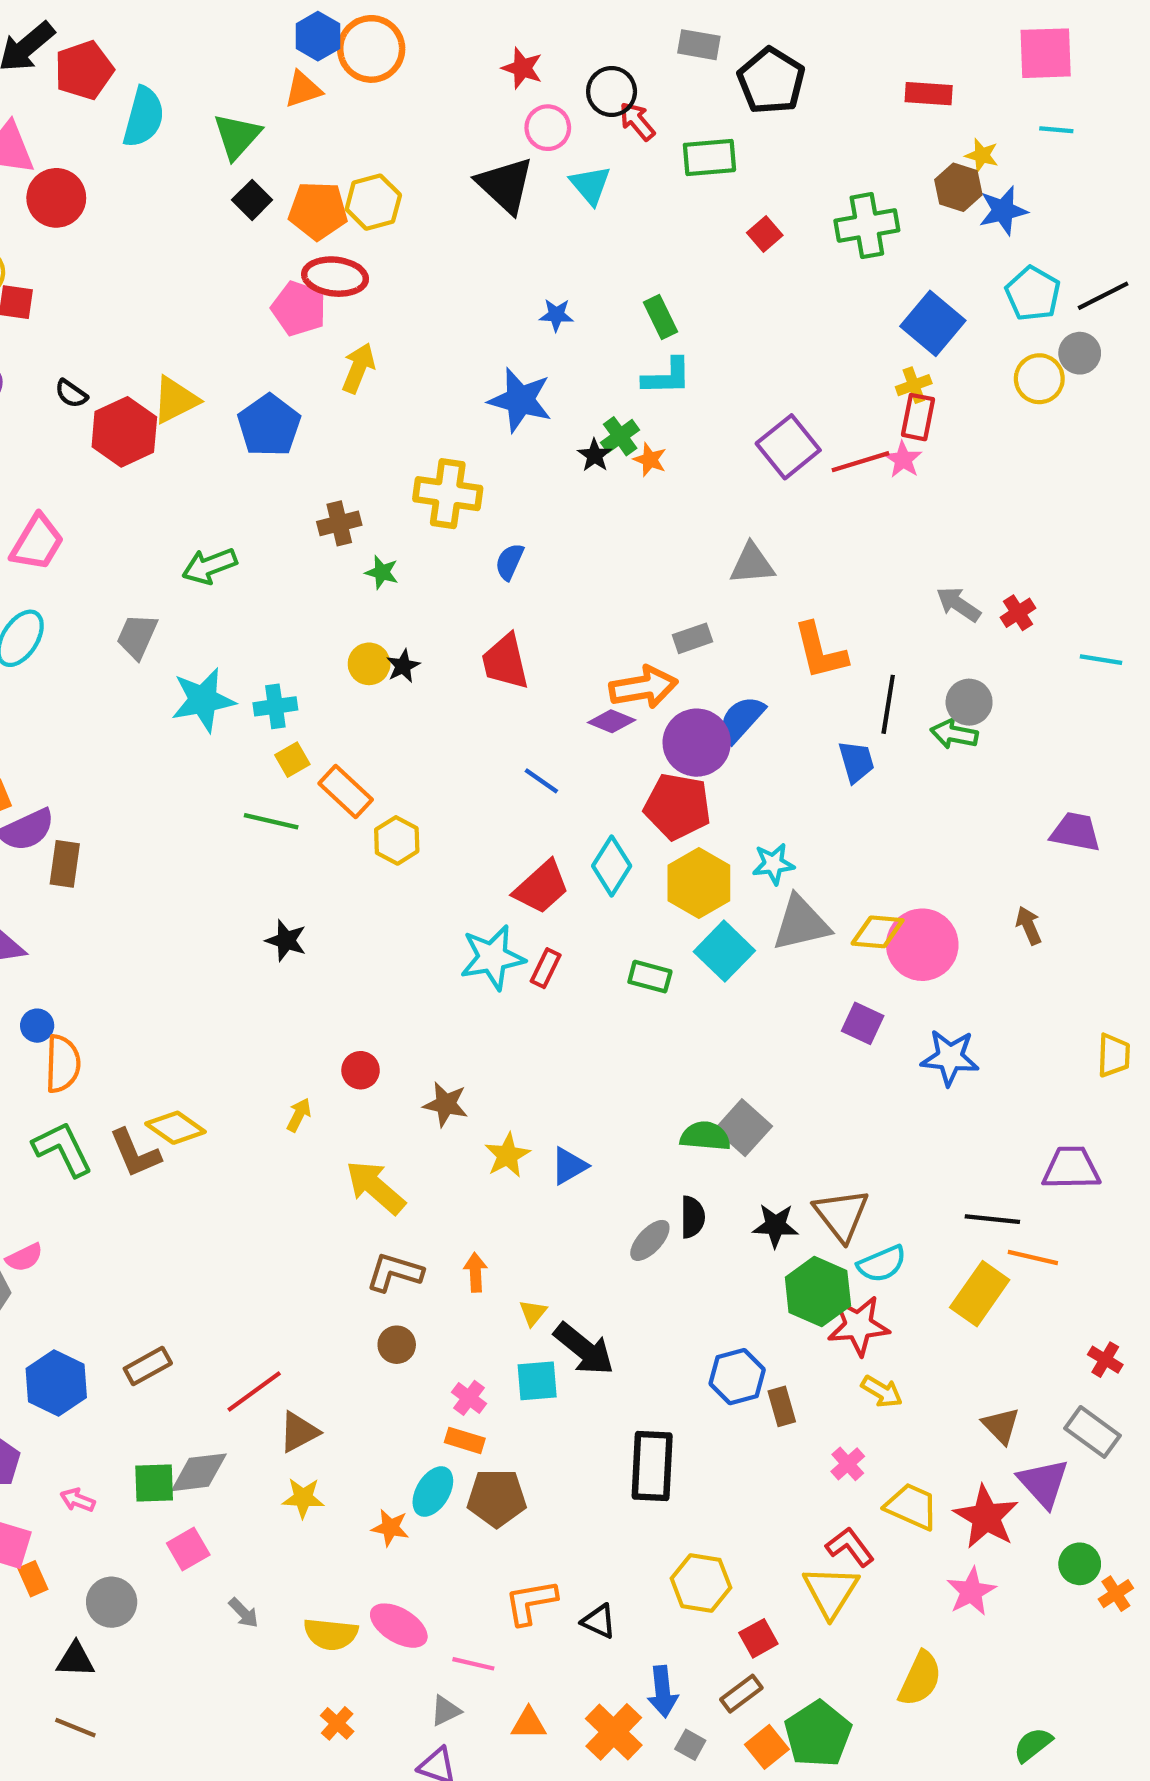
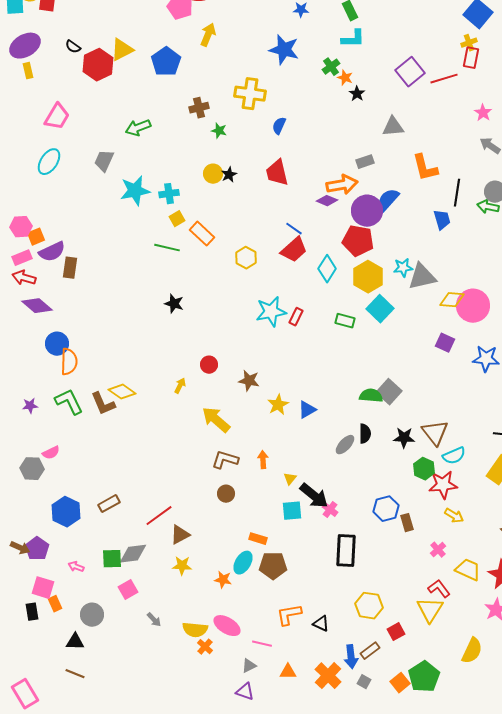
black star: (595, 455) -> (357, 94), moved
pink star: (903, 460) -> (483, 113), moved
yellow hexagon: (397, 840) -> (246, 258), moved
red trapezoid: (541, 887) -> (294, 250), moved
gray triangle: (801, 923) -> (422, 277), moved
blue circle: (37, 1026) -> (57, 344), size x1.5
green hexagon: (818, 1292) -> (424, 469), size x0.7
pink cross: (469, 1398) -> (330, 510), moved
brown rectangle: (741, 1694) -> (370, 651), moved
orange cross: (337, 1723) -> (205, 647), moved

